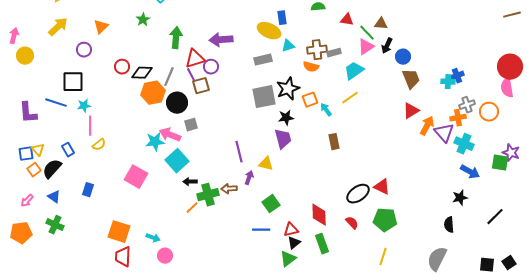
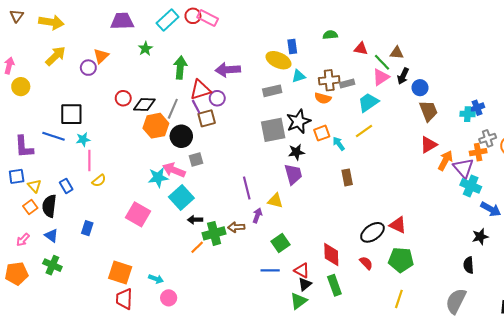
purple circle: (84, 50) -> (88, 68), moved
cyan cross: (464, 144) -> (471, 186), moved
blue square: (26, 154) -> (17, 176), moved
black semicircle: (52, 169) -> (49, 206), turned -35
red triangle: (291, 230) -> (302, 270), turned 42

